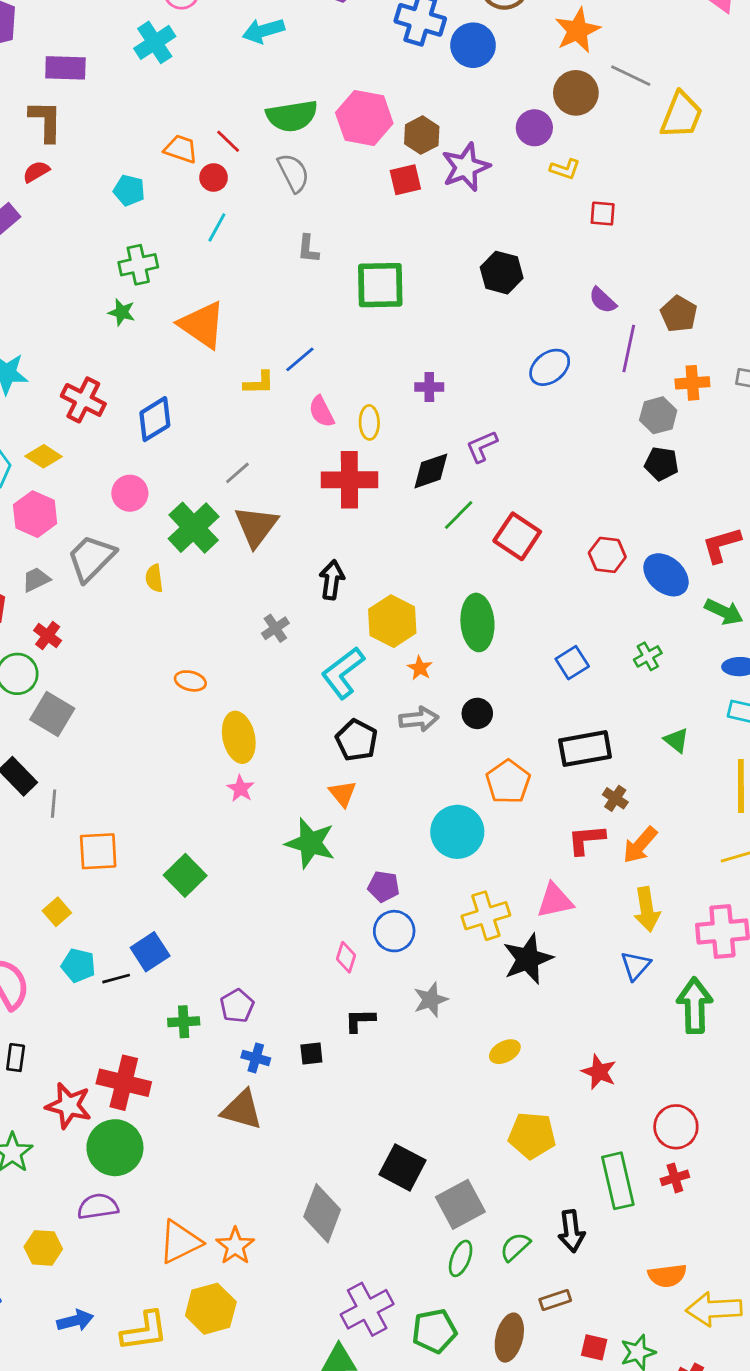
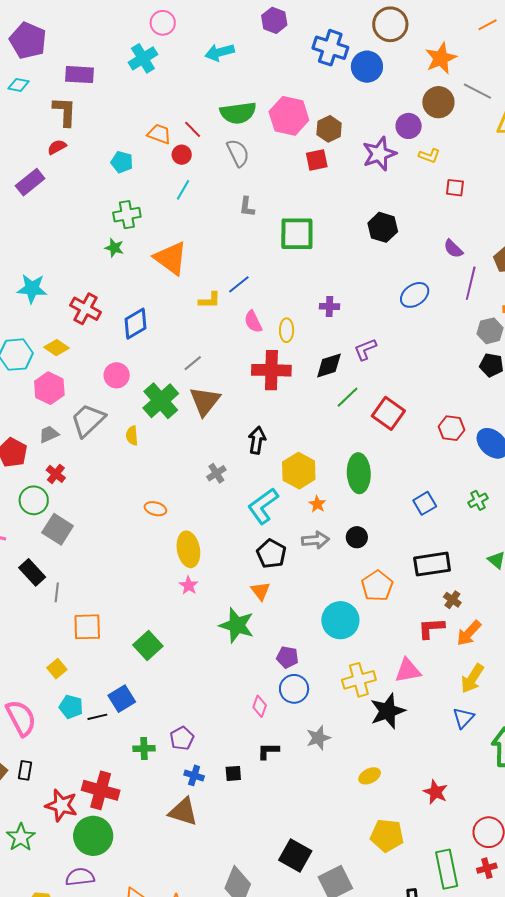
purple star: (466, 167) -> (379, 154), moved
yellow arrow: (647, 909) -> (472, 678), turned 40

